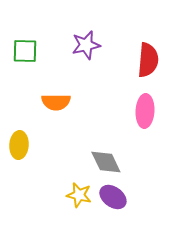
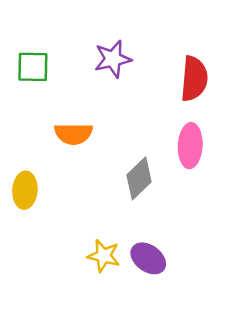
gray diamond: (106, 162) -> (139, 178), moved, turned 72

